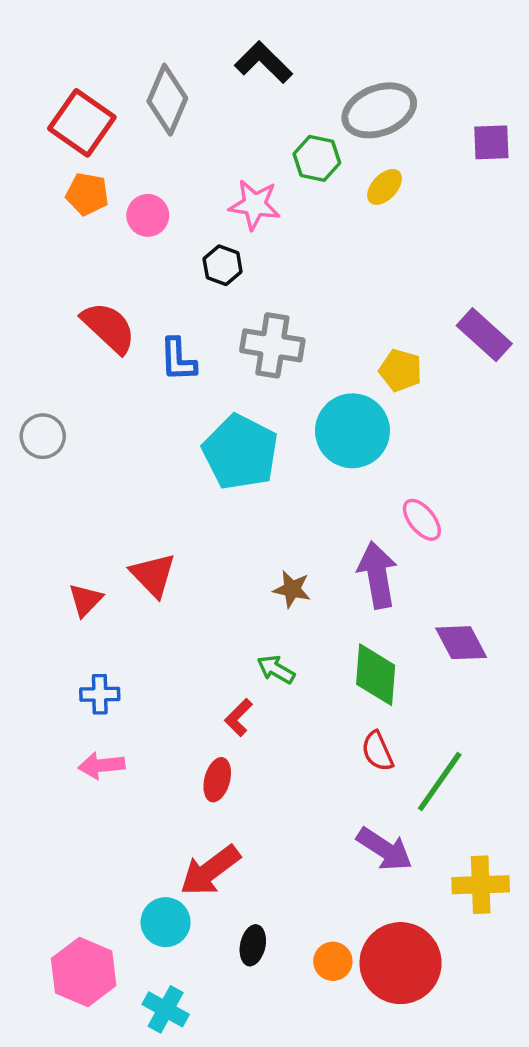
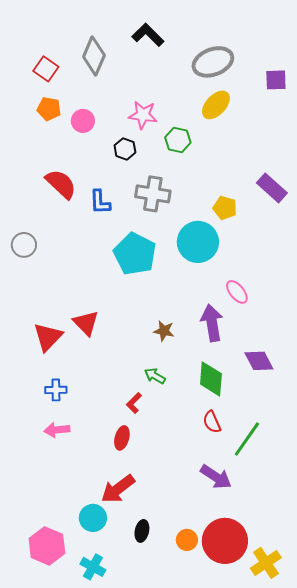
red square: (82, 123) -> (46, 69), size x0.7
green hexagon: (317, 158) -> (178, 140), moved
yellow ellipse: (385, 187) -> (216, 105), size x1.4
red triangle: (85, 600) -> (48, 337), size x1.5
yellow cross: (481, 885) -> (266, 563), moved, turned -32

